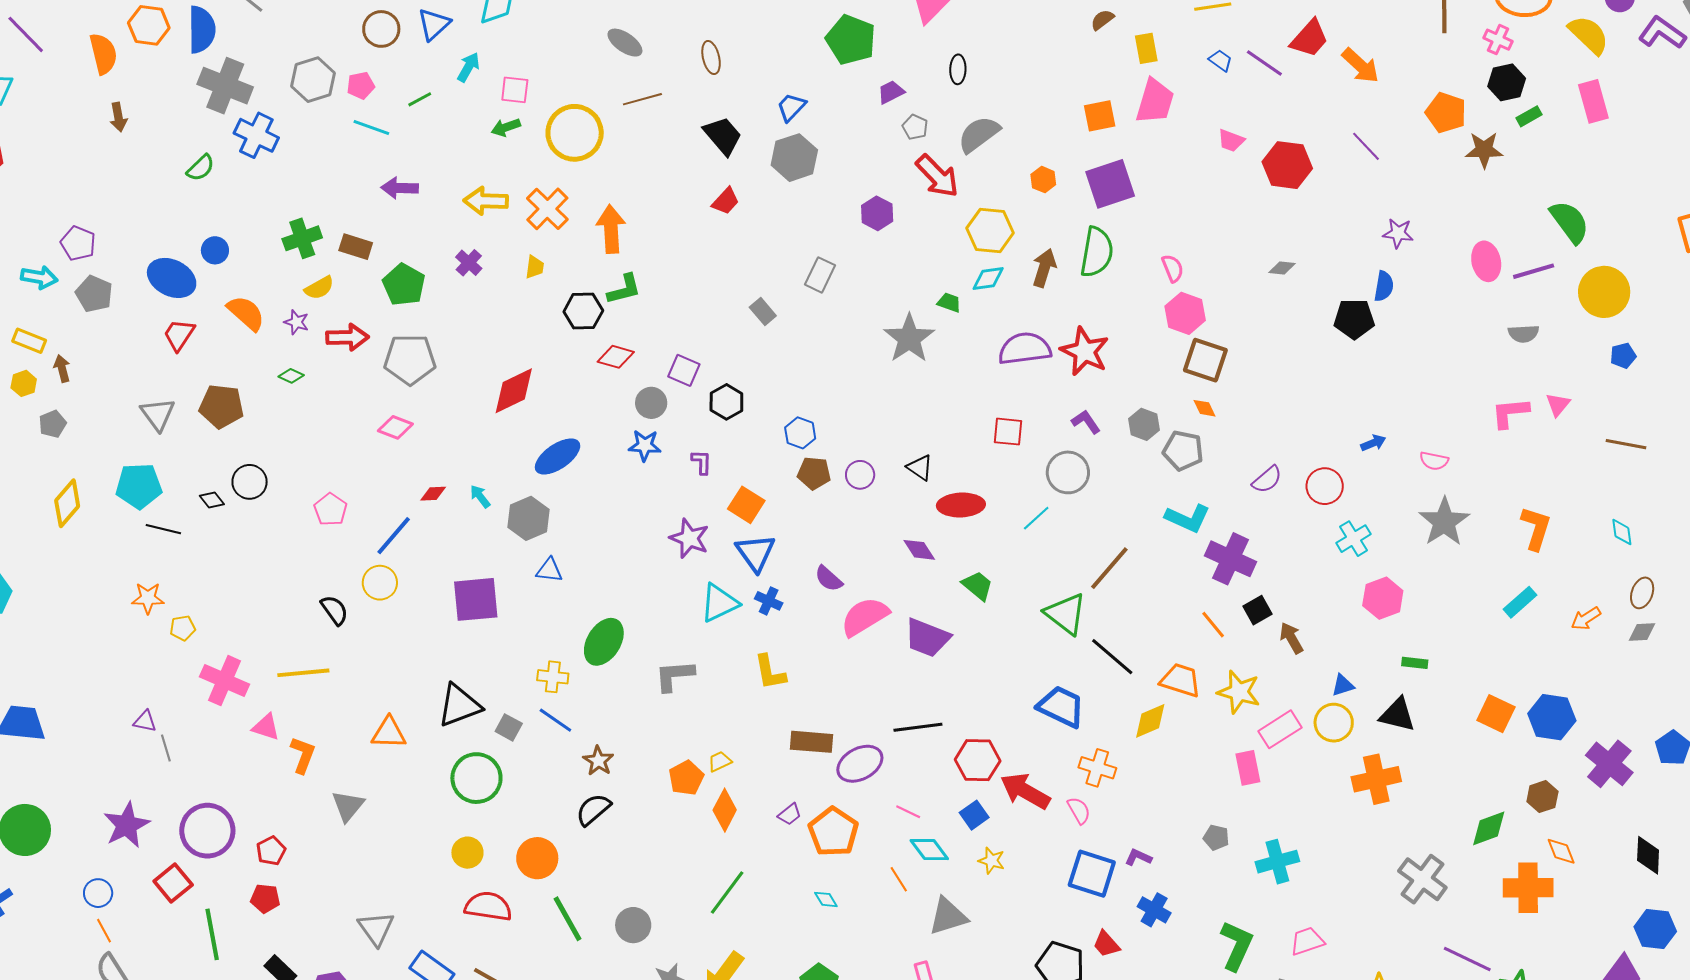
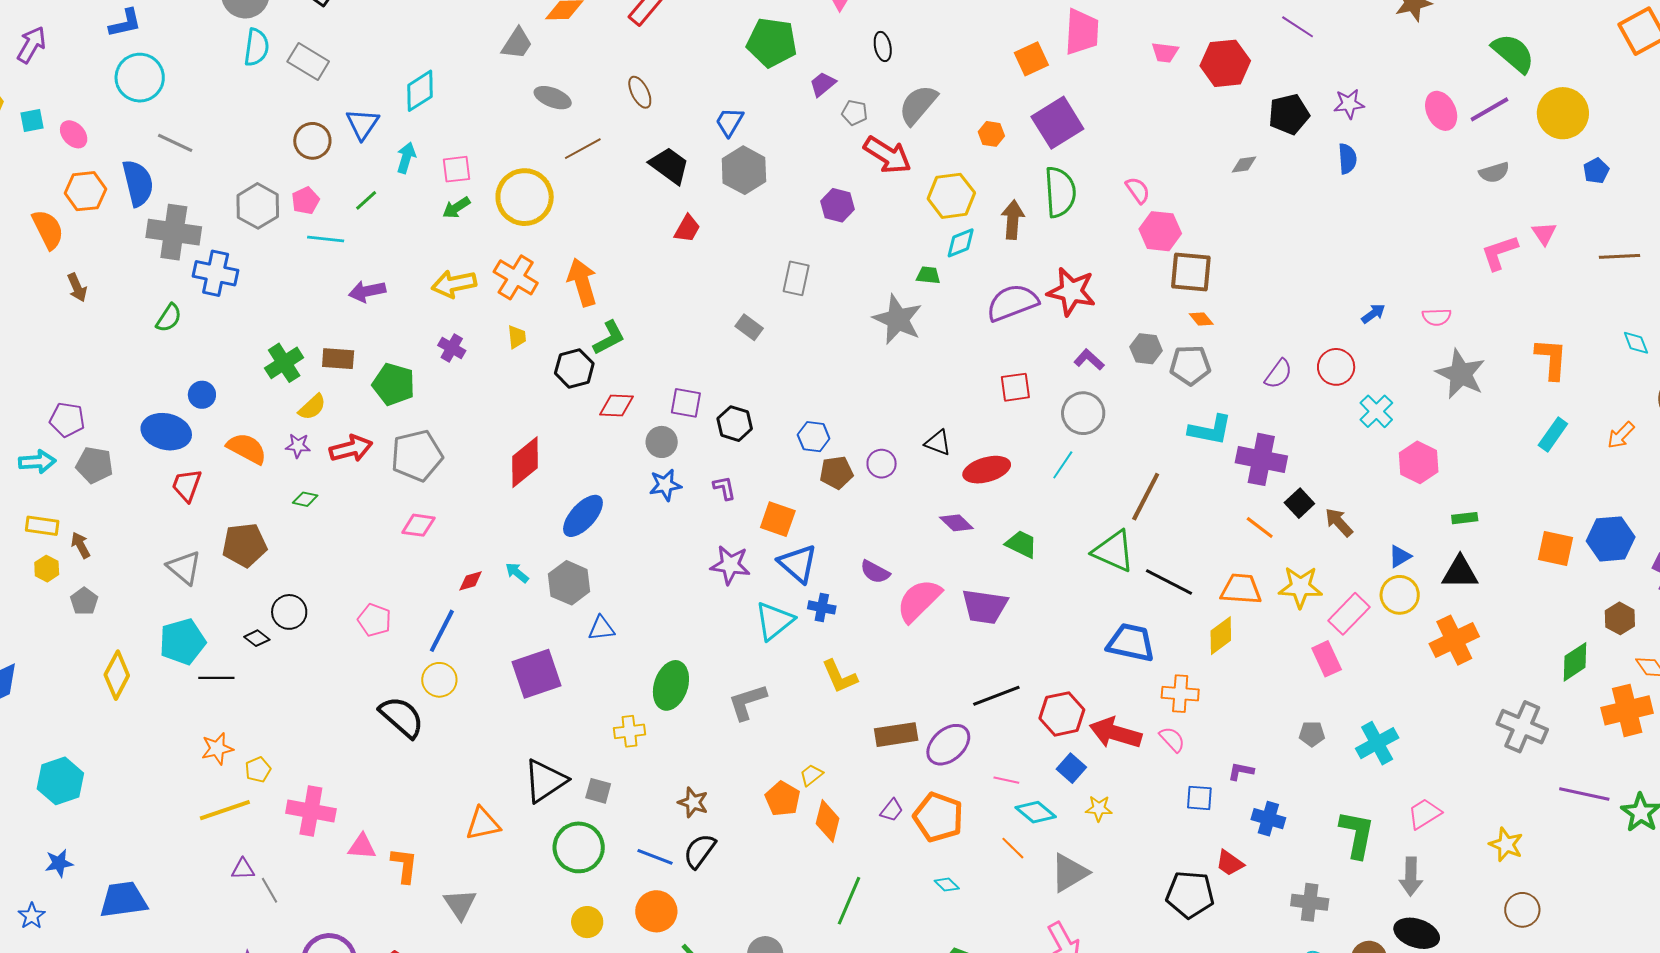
black pentagon: (1354, 319) -> (1289, 114), moved
black semicircle: (335, 610) -> (402, 717), size x1.5
yellow line: (303, 673) -> (225, 810), moved
blue line: (555, 720) -> (655, 857), moved
blue square: (1092, 874) -> (1199, 798), size x0.6

